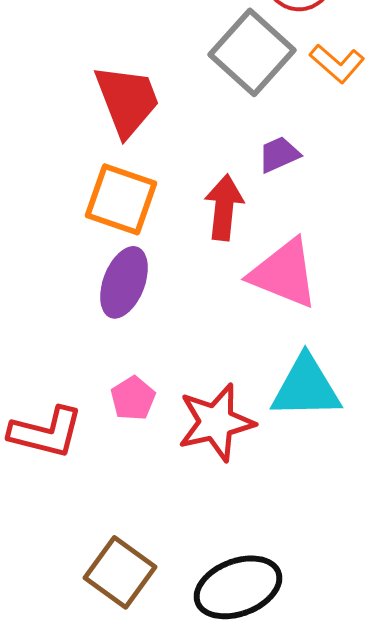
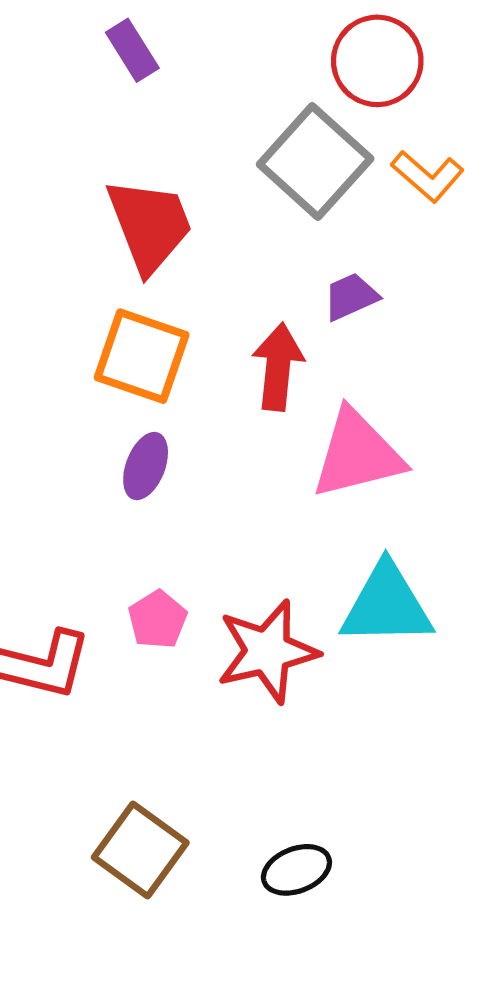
pink triangle: (284, 273) -> (357, 454), turned -36
purple ellipse: (124, 282) -> (146, 466), size x0.7
black ellipse: (238, 587) -> (296, 870), size x0.6

